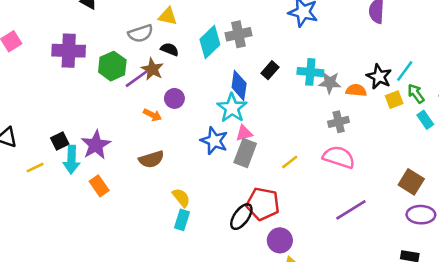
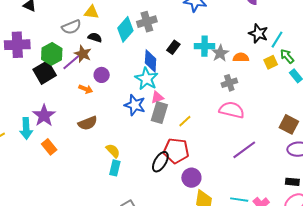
black star: (379, 77) -> (258, 33), moved
gray star: (330, 83) -> (220, 53), turned -30
black square: (60, 141) -> (45, 72), moved, size x1.6
yellow line: (290, 162) -> (185, 121), moved

